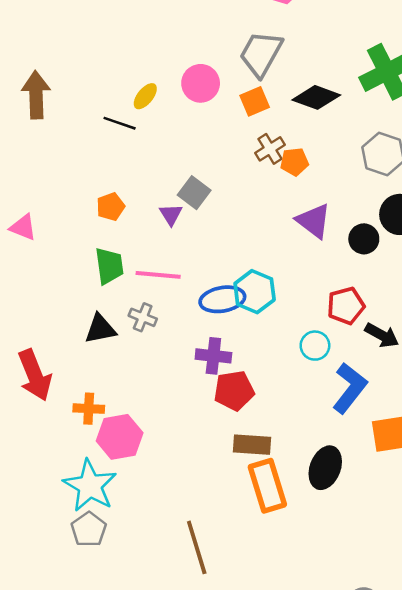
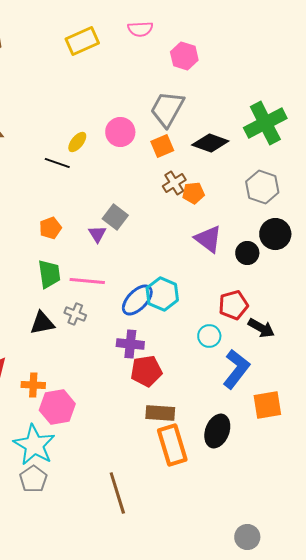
blue ellipse: (222, 299) -> (137, 300), turned -36

